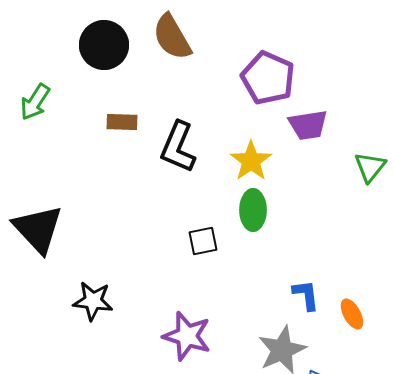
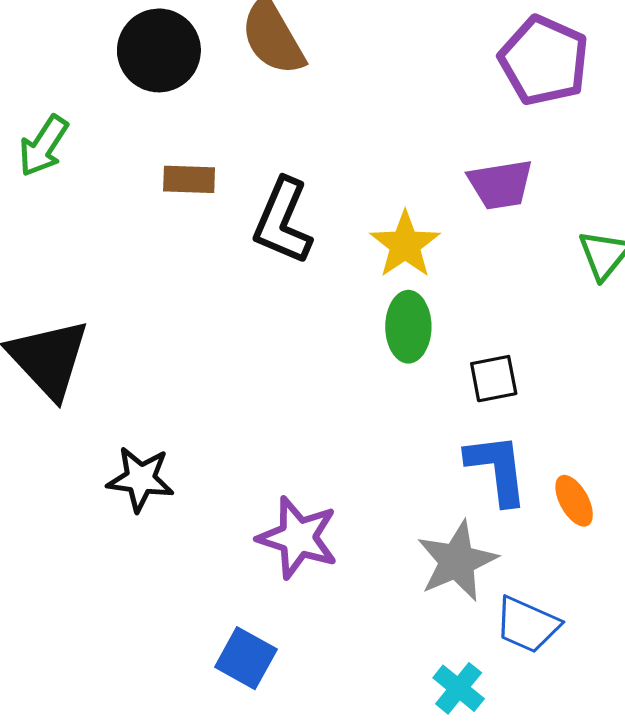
purple pentagon: (268, 78) -> (544, 61), moved
black square: (203, 241) -> (494, 379), moved
blue L-shape: (306, 295) -> (497, 469), size x1.4

